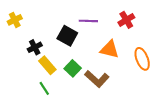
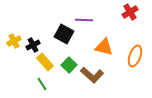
yellow cross: (15, 20) -> (14, 41), moved
red cross: (126, 20) -> (130, 12), moved
orange ellipse: (142, 59) -> (135, 56), turned 40

